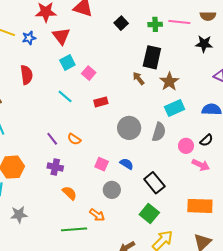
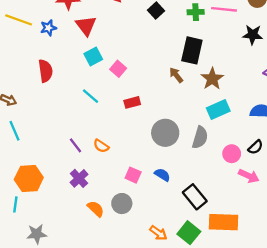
purple cross: (55, 167) -> (79, 178), turned 35
gray circle: (112, 190) -> (122, 204), moved
orange rectangle: (200, 206) -> (223, 222), moved
orange arrow: (97, 215) -> (158, 233), moved

